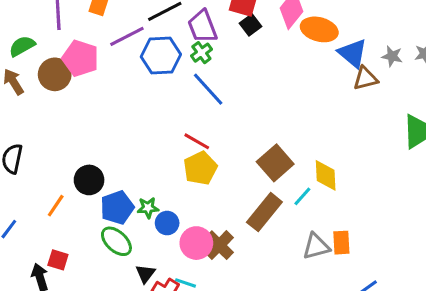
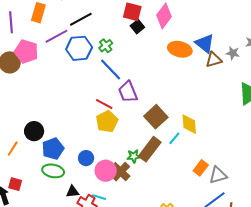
purple trapezoid: (202, 27) -> (128, 92), moved
orange ellipse: (319, 29) -> (180, 49), moved
gray star: (392, 56) -> (233, 53), moved
green star: (148, 208) -> (134, 156), moved
green ellipse: (116, 241) -> (53, 171), turned -30
orange rectangle: (341, 243) -> (201, 168), turned 42
gray triangle: (316, 246) -> (218, 175), moved
black triangle: (145, 274) -> (73, 192), turned 48

